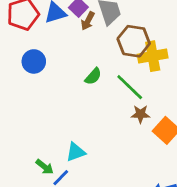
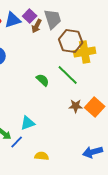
green semicircle: (93, 76) -> (43, 80), moved, turned -88
brown star: (140, 114) -> (76, 106), moved

